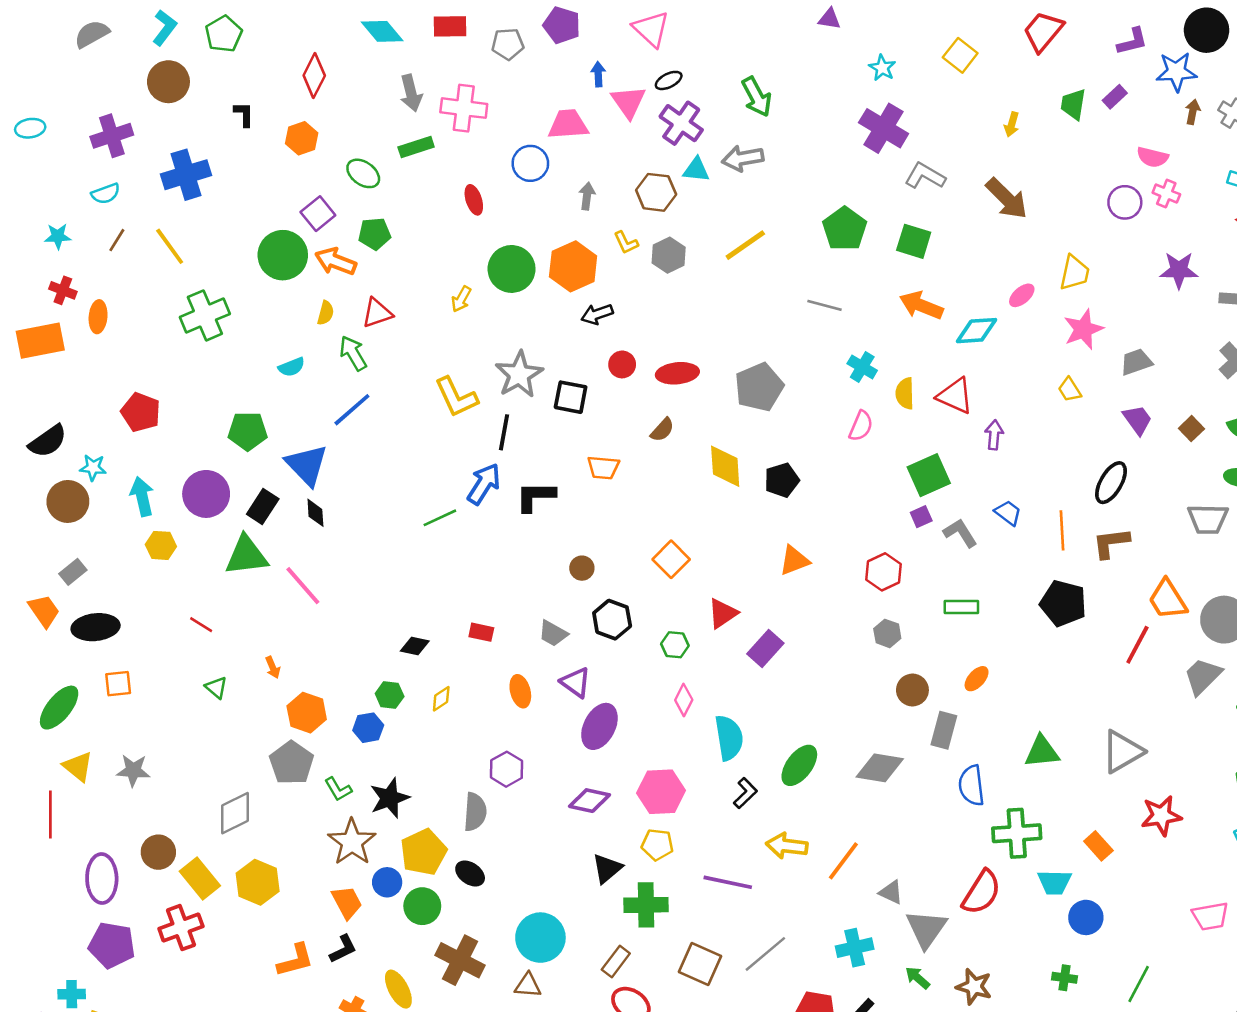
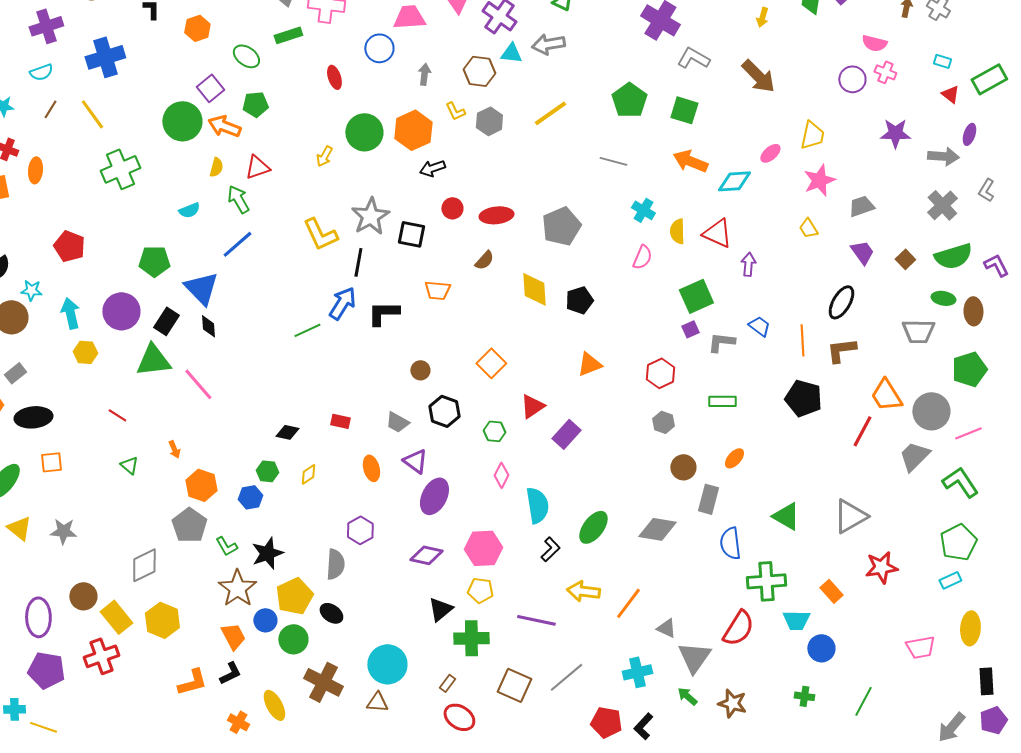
gray L-shape: (960, 533) -> (721, 342), turned -52
green triangle: (1042, 752) -> (786, 516), turned 36
brown rectangle: (616, 961) -> (447, 683), size x0.7

